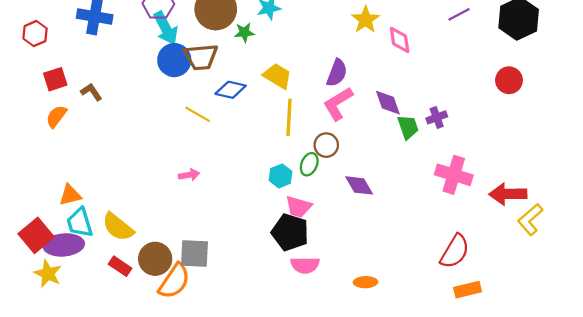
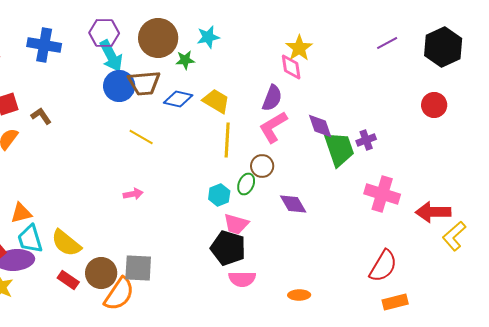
pink diamond: (400, 40) -> (291, 67), moved
blue diamond: (231, 90) -> (178, 99), moved
green trapezoid: (408, 127) -> (339, 149), size x1.5

